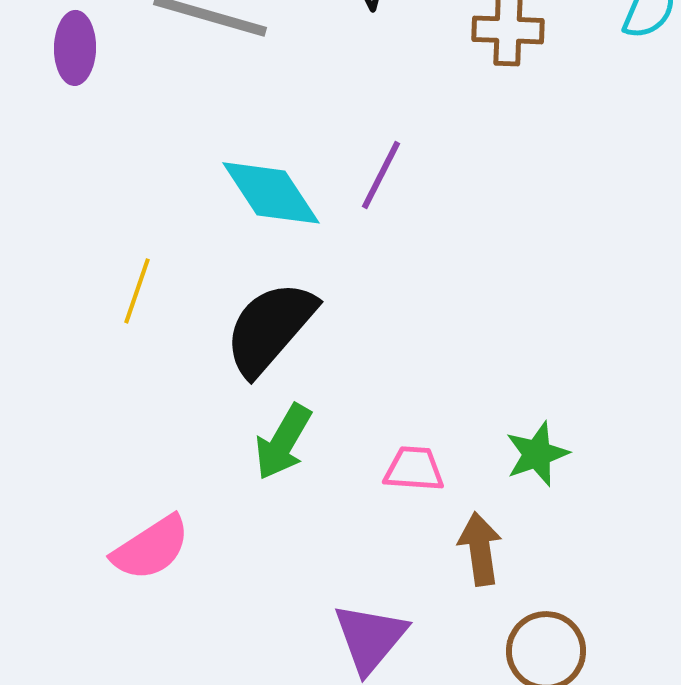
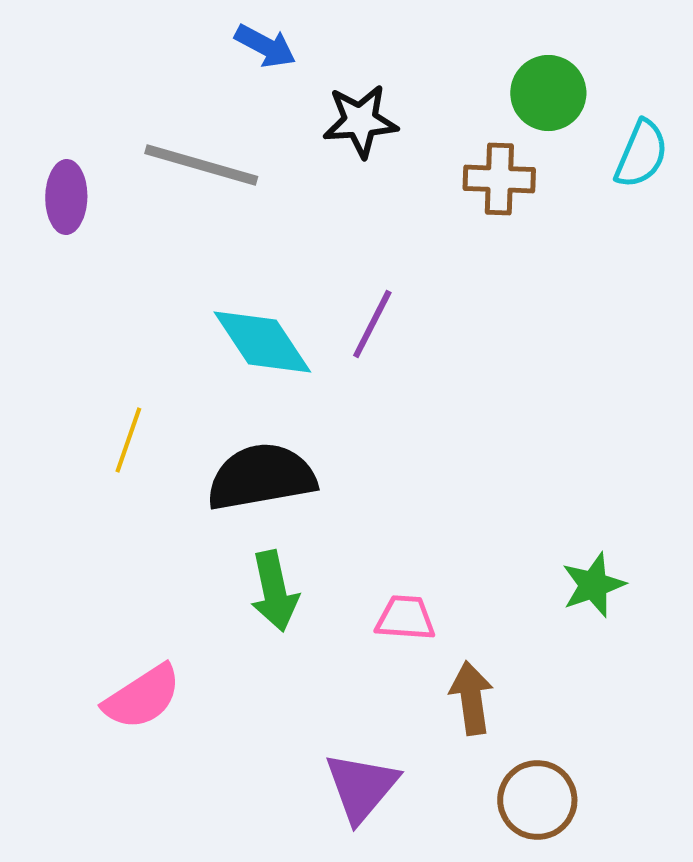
black semicircle: (270, 328) -> (261, 477), turned 39
green arrow: (283, 442) -> (274, 591), turned -42
green star: (537, 454) -> (593, 585), moved

